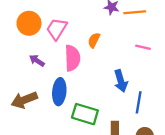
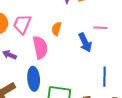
blue arrow: (121, 81) -> (85, 43), moved

